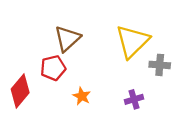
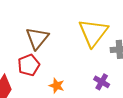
purple cross: (134, 99) -> (102, 82), turned -35

